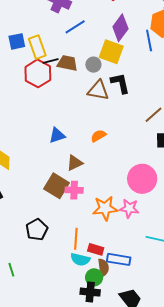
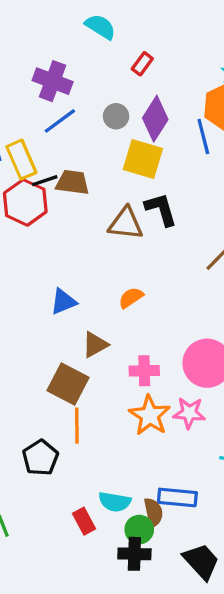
blue line: (75, 27) -> (60, 121), moved
gray circle: (93, 65) -> (116, 116), moved
pink cross: (74, 190) -> (144, 371), moved
orange star: (105, 208) -> (150, 415), turned -30
orange line: (76, 239) -> (77, 426), moved
red rectangle: (96, 249) -> (84, 521), moved, turned 49

